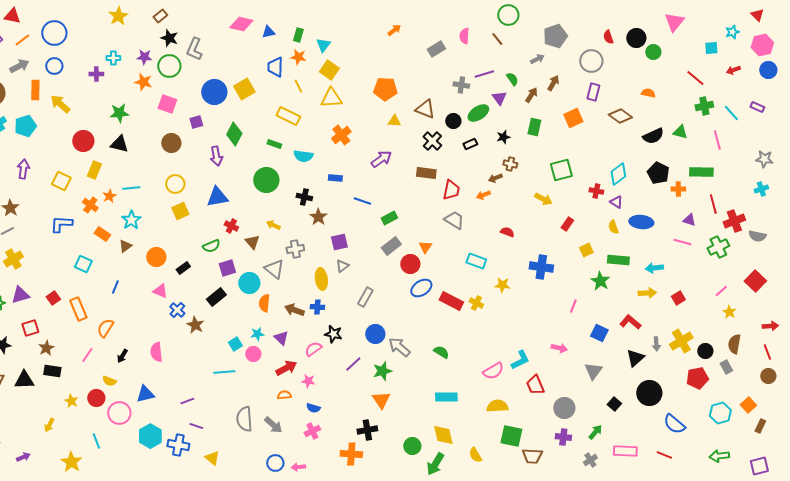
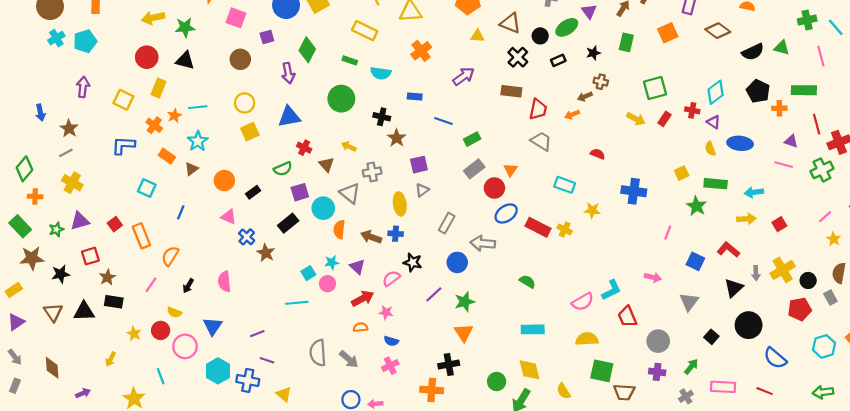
yellow arrow: (60, 104) -> (153, 18), moved, turned -55
red rectangle: (567, 224) -> (665, 119), moved
yellow cross: (13, 259) -> (72, 183), turned -30
gray arrow: (399, 347) -> (483, 243), moved, turned -35
blue triangle: (145, 394) -> (213, 326), turned -42

